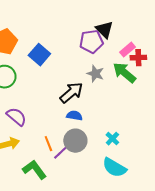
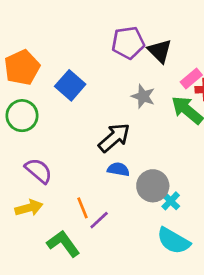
purple pentagon: (91, 42) -> (128, 43), moved
gray star: (95, 74) -> (143, 96), moved
gray circle: (75, 141) -> (153, 186), moved

